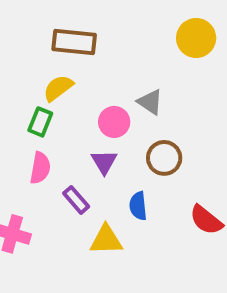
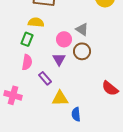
yellow semicircle: (58, 88) -> (36, 22), turned 42
brown circle: (164, 158) -> (82, 51), moved
blue semicircle: (138, 206) -> (76, 114), moved

